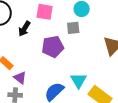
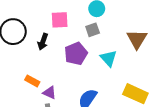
cyan triangle: (78, 80) -> (109, 58), moved

